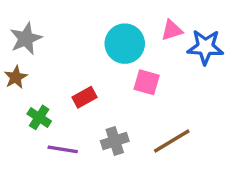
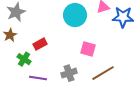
pink square: (147, 82) -> (88, 49), moved
red rectangle: (84, 97) -> (40, 44), moved

